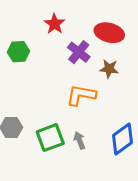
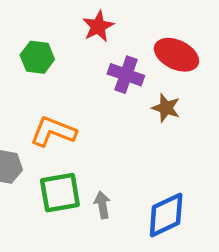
purple cross: (79, 52) -> (126, 75), turned -30
orange L-shape: (81, 95) -> (53, 131), moved

